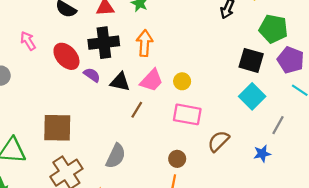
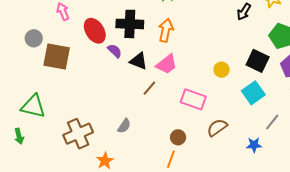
yellow circle: (182, 81) -> (222, 70), moved
brown square: (57, 128) -> (57, 56), moved
gray semicircle: (116, 156) -> (124, 126), size x0.7

